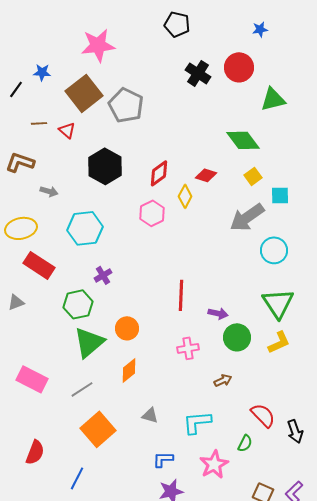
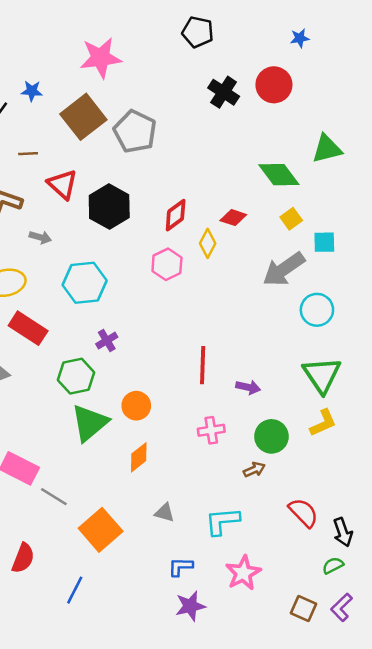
green triangle: (273, 99) -> (327, 149), moved
red triangle: (67, 130) -> (62, 184), moved, size x1.5
green circle: (237, 337) -> (271, 436), moved
gray line: (82, 389) -> (54, 497), moved, turned 65
green semicircle: (245, 443) -> (333, 565), moved, turned -144

